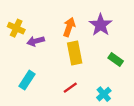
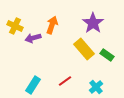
orange arrow: (69, 27) -> (52, 25), moved
yellow rectangle: (75, 53) -> (84, 49), moved, turned -30
cyan rectangle: (27, 80) -> (33, 85), moved

